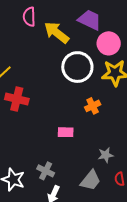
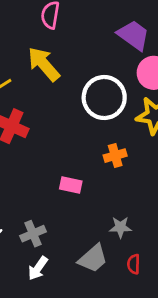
yellow arrow: (57, 33) -> (44, 64), moved
gray cross: (46, 171) -> (33, 234), turned 30

